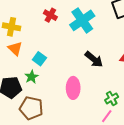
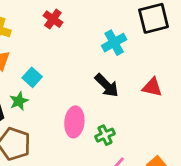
cyan cross: (82, 20) -> (114, 43), moved, size x0.7
green cross: (112, 98) -> (105, 135), moved

